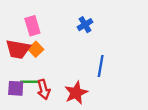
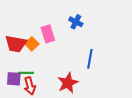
blue cross: (85, 25) -> (76, 22), turned -32
pink rectangle: (32, 26) -> (48, 34), moved
red arrow: (44, 89) -> (30, 86), moved

